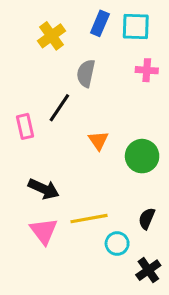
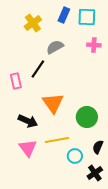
gray semicircle: (86, 73) -> (55, 47), turned 48
orange triangle: (98, 140) -> (53, 103), moved, size x1.6
green circle: (142, 156) -> (87, 117), moved
black semicircle: (147, 219) -> (98, 147), moved

